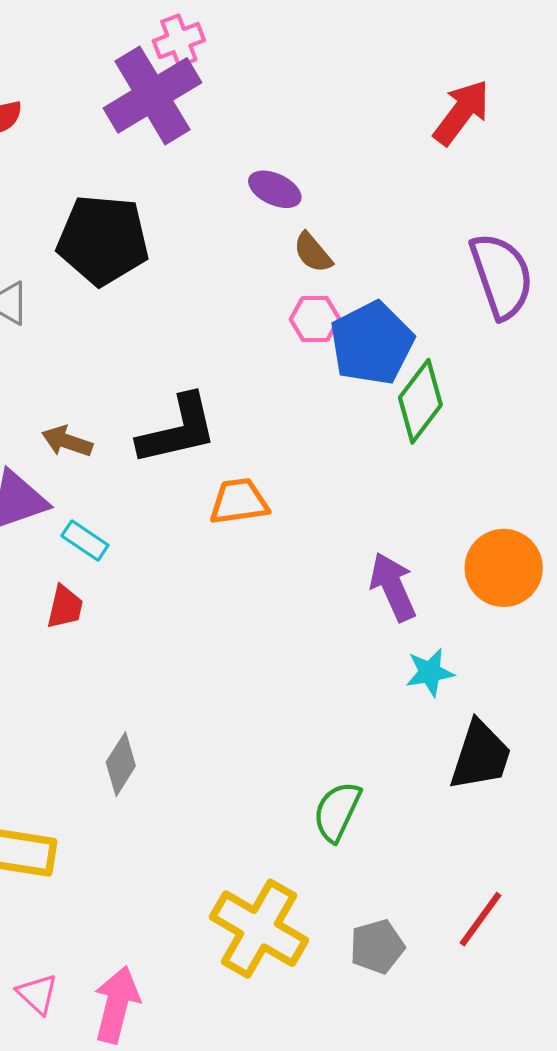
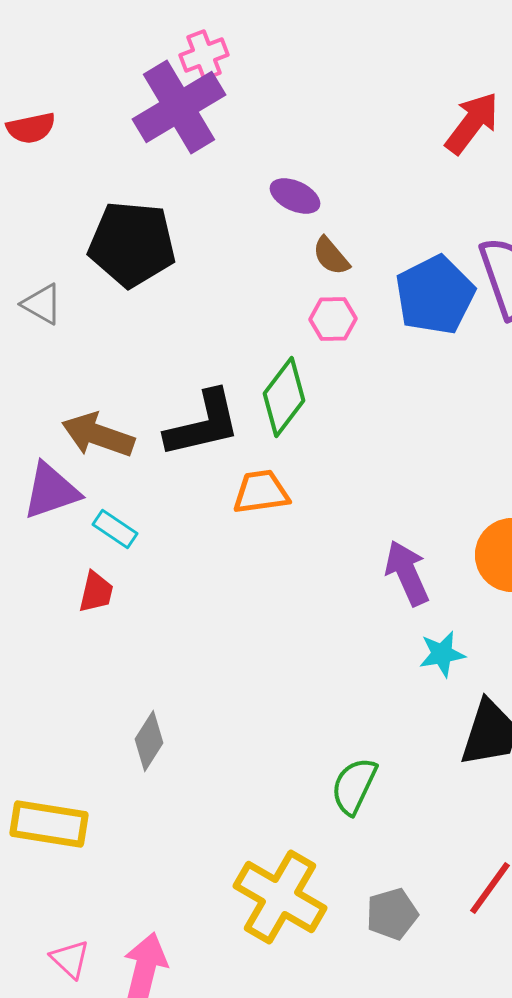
blue pentagon: (372, 343) -> (435, 295), moved
green diamond: (420, 401) -> (284, 397), moved
brown arrow: (67, 441) -> (98, 435), size x1.5

